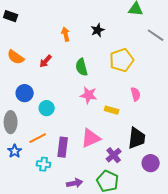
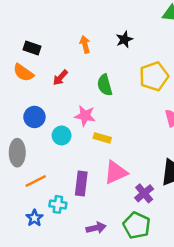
black rectangle: (11, 16) -> (32, 48), moved
pink star: (89, 95) -> (85, 116), moved
yellow rectangle: (112, 110) -> (102, 138), moved
orange line: (38, 138) -> (36, 181), moved
blue star: (15, 151) -> (34, 218), moved

